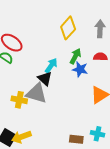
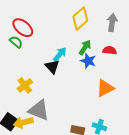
gray triangle: (36, 93) -> (39, 110), moved
yellow cross: (19, 100) -> (25, 85), turned 35

